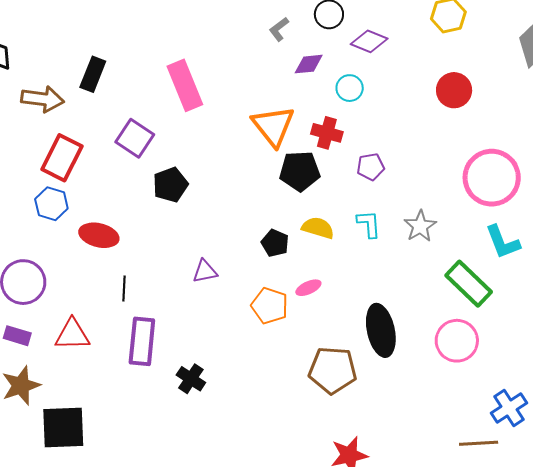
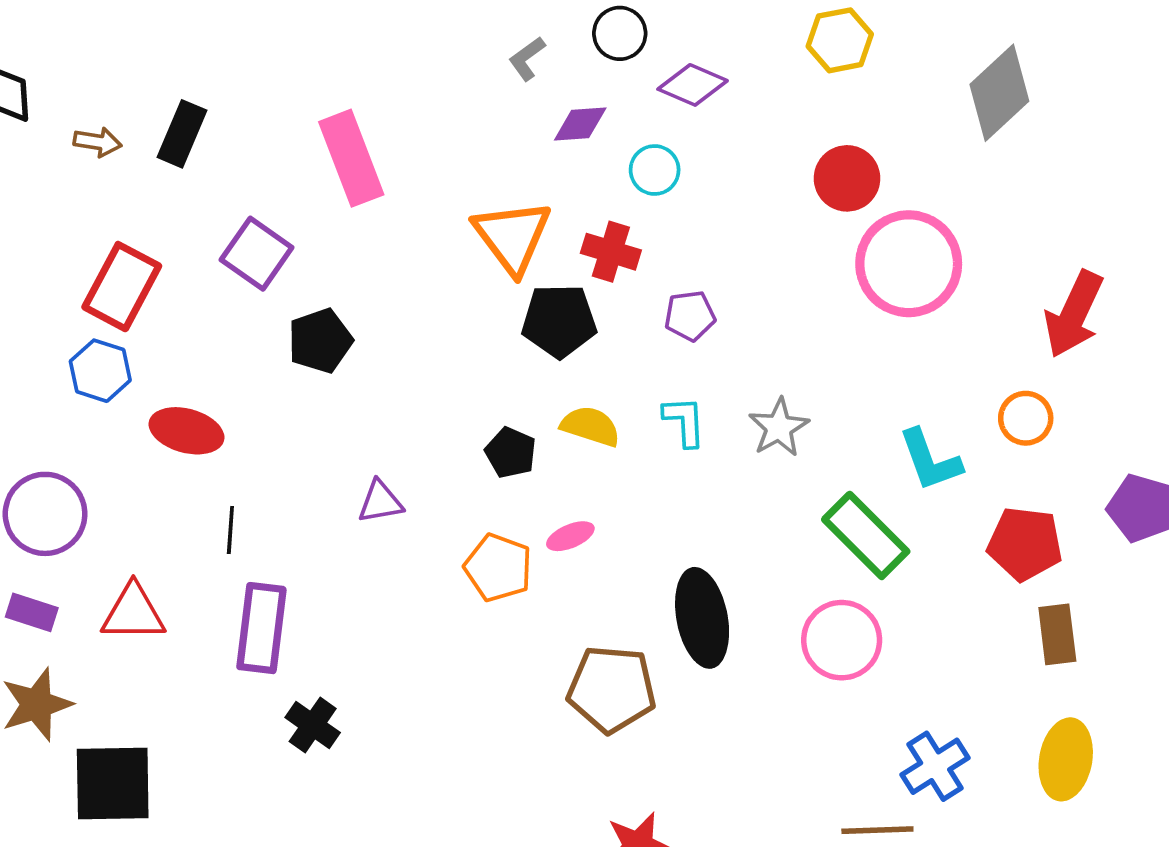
brown arrow: (43, 99) -> (98, 142), moved, size x0.6
pink circle: (492, 178) -> (909, 264), moved
black cross: (191, 379) -> (313, 725), moved

